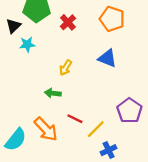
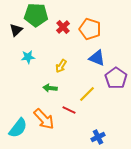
orange pentagon: (112, 19) -> (90, 29), moved
cyan star: (27, 44) -> (28, 57), moved
purple pentagon: (129, 111) -> (116, 78), moved
yellow line: (96, 129) -> (87, 94), moved

